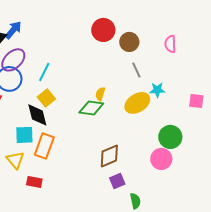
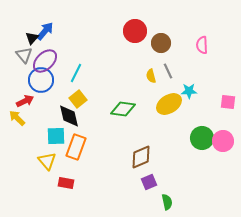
yellow semicircle: (100, 94) -> (151, 76), moved, turned -32
pink circle: (161, 159) -> (223, 141), moved

